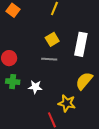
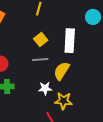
yellow semicircle: (84, 81) -> (62, 71), moved
white star: (35, 87) -> (45, 88), moved

